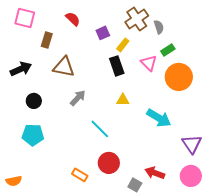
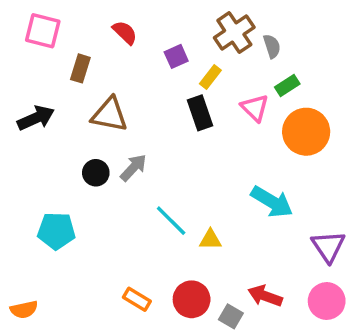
yellow triangle: (123, 100) -> (210, 239), moved
black circle: (34, 101) -> (96, 173), moved
red circle: (109, 163) -> (192, 299), moved

